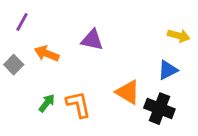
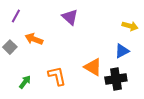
purple triangle: (92, 40) -> (70, 17), moved, turned 30
green arrow: (47, 103) -> (25, 82), moved
black cross: (159, 109) -> (116, 79), turned -30

